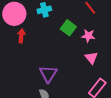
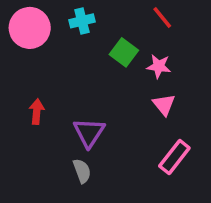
red arrow: (21, 36) -> (37, 112), moved

